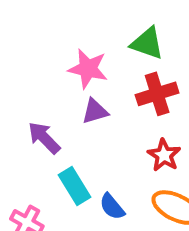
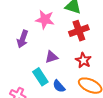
purple triangle: (95, 111) -> (51, 57), moved
purple arrow: (44, 138) -> (23, 39), moved, turned -114

